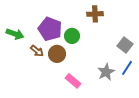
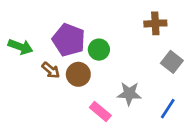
brown cross: (95, 14) -> (155, 23), moved
blue line: (127, 68) -> (168, 109), moved
gray star: (106, 72) -> (129, 94), moved, turned 30

